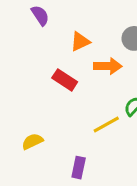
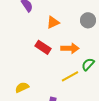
orange arrow: (108, 66) -> (70, 48), moved

